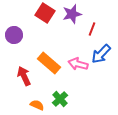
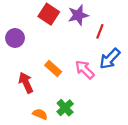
orange rectangle: (49, 63) -> (53, 68), size x0.7
pink arrow: (78, 64) -> (85, 70), turned 30

